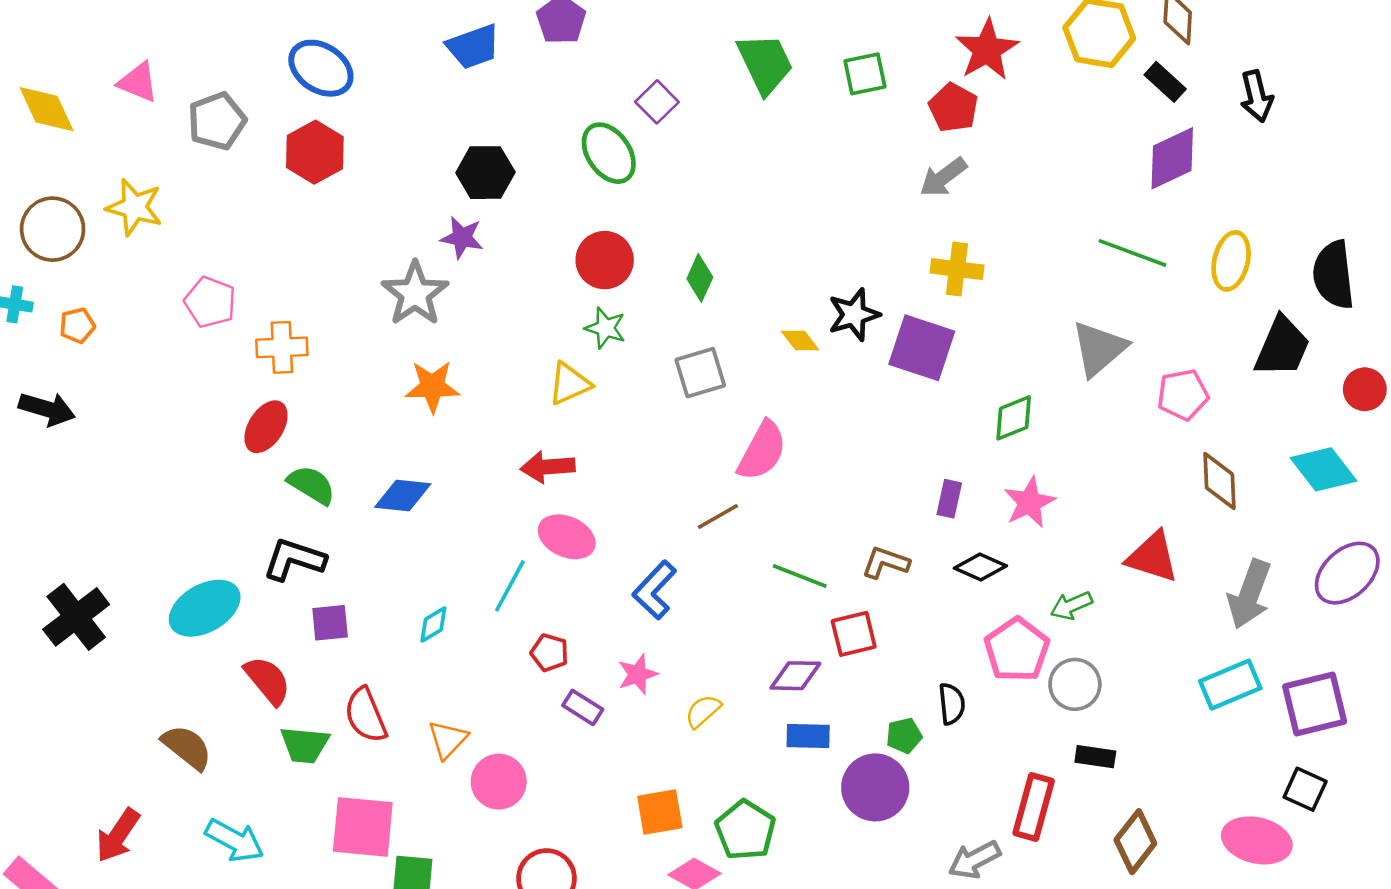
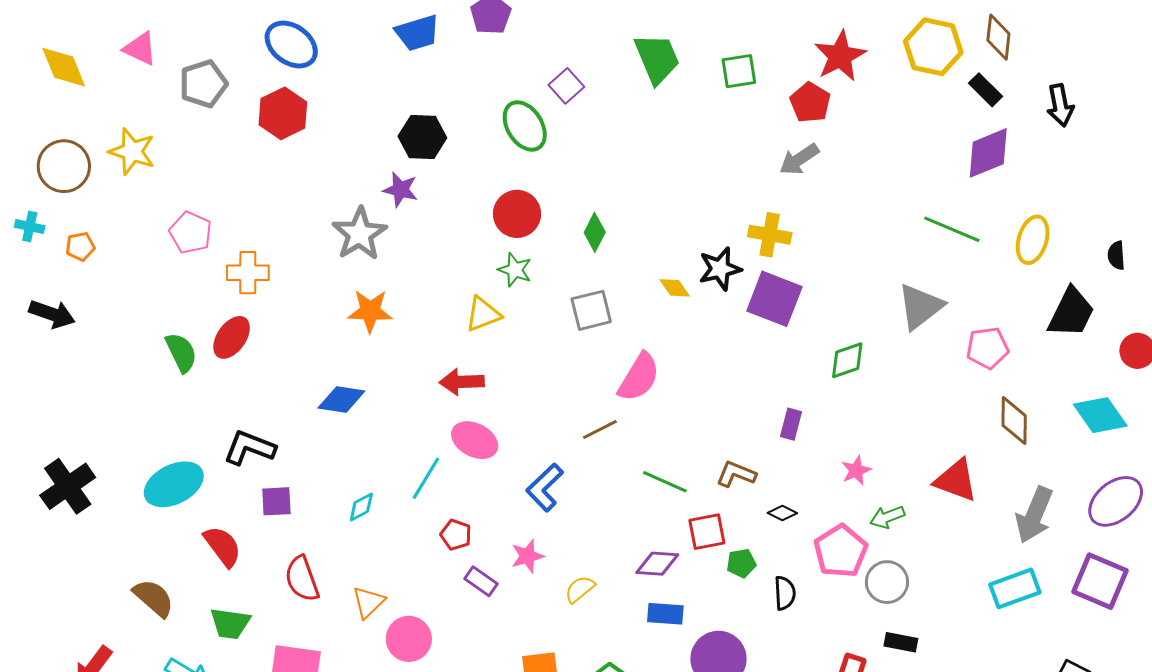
yellow cross: (957, 269) -> (770, 235), moved
black semicircle: (1333, 275) -> (1116, 255), size x0.5
green semicircle: (311, 485) -> (181, 352), moved, turned 30
pink star: (1029, 502) -> (856, 470), moved, size x0.7
black diamond: (980, 567) -> (782, 513), moved, size x0.7
purple square: (1315, 704) -> (1100, 581), moved, turned 34
green pentagon: (904, 736) -> (741, 563), moved
green trapezoid: (305, 745) -> (230, 623), moved

